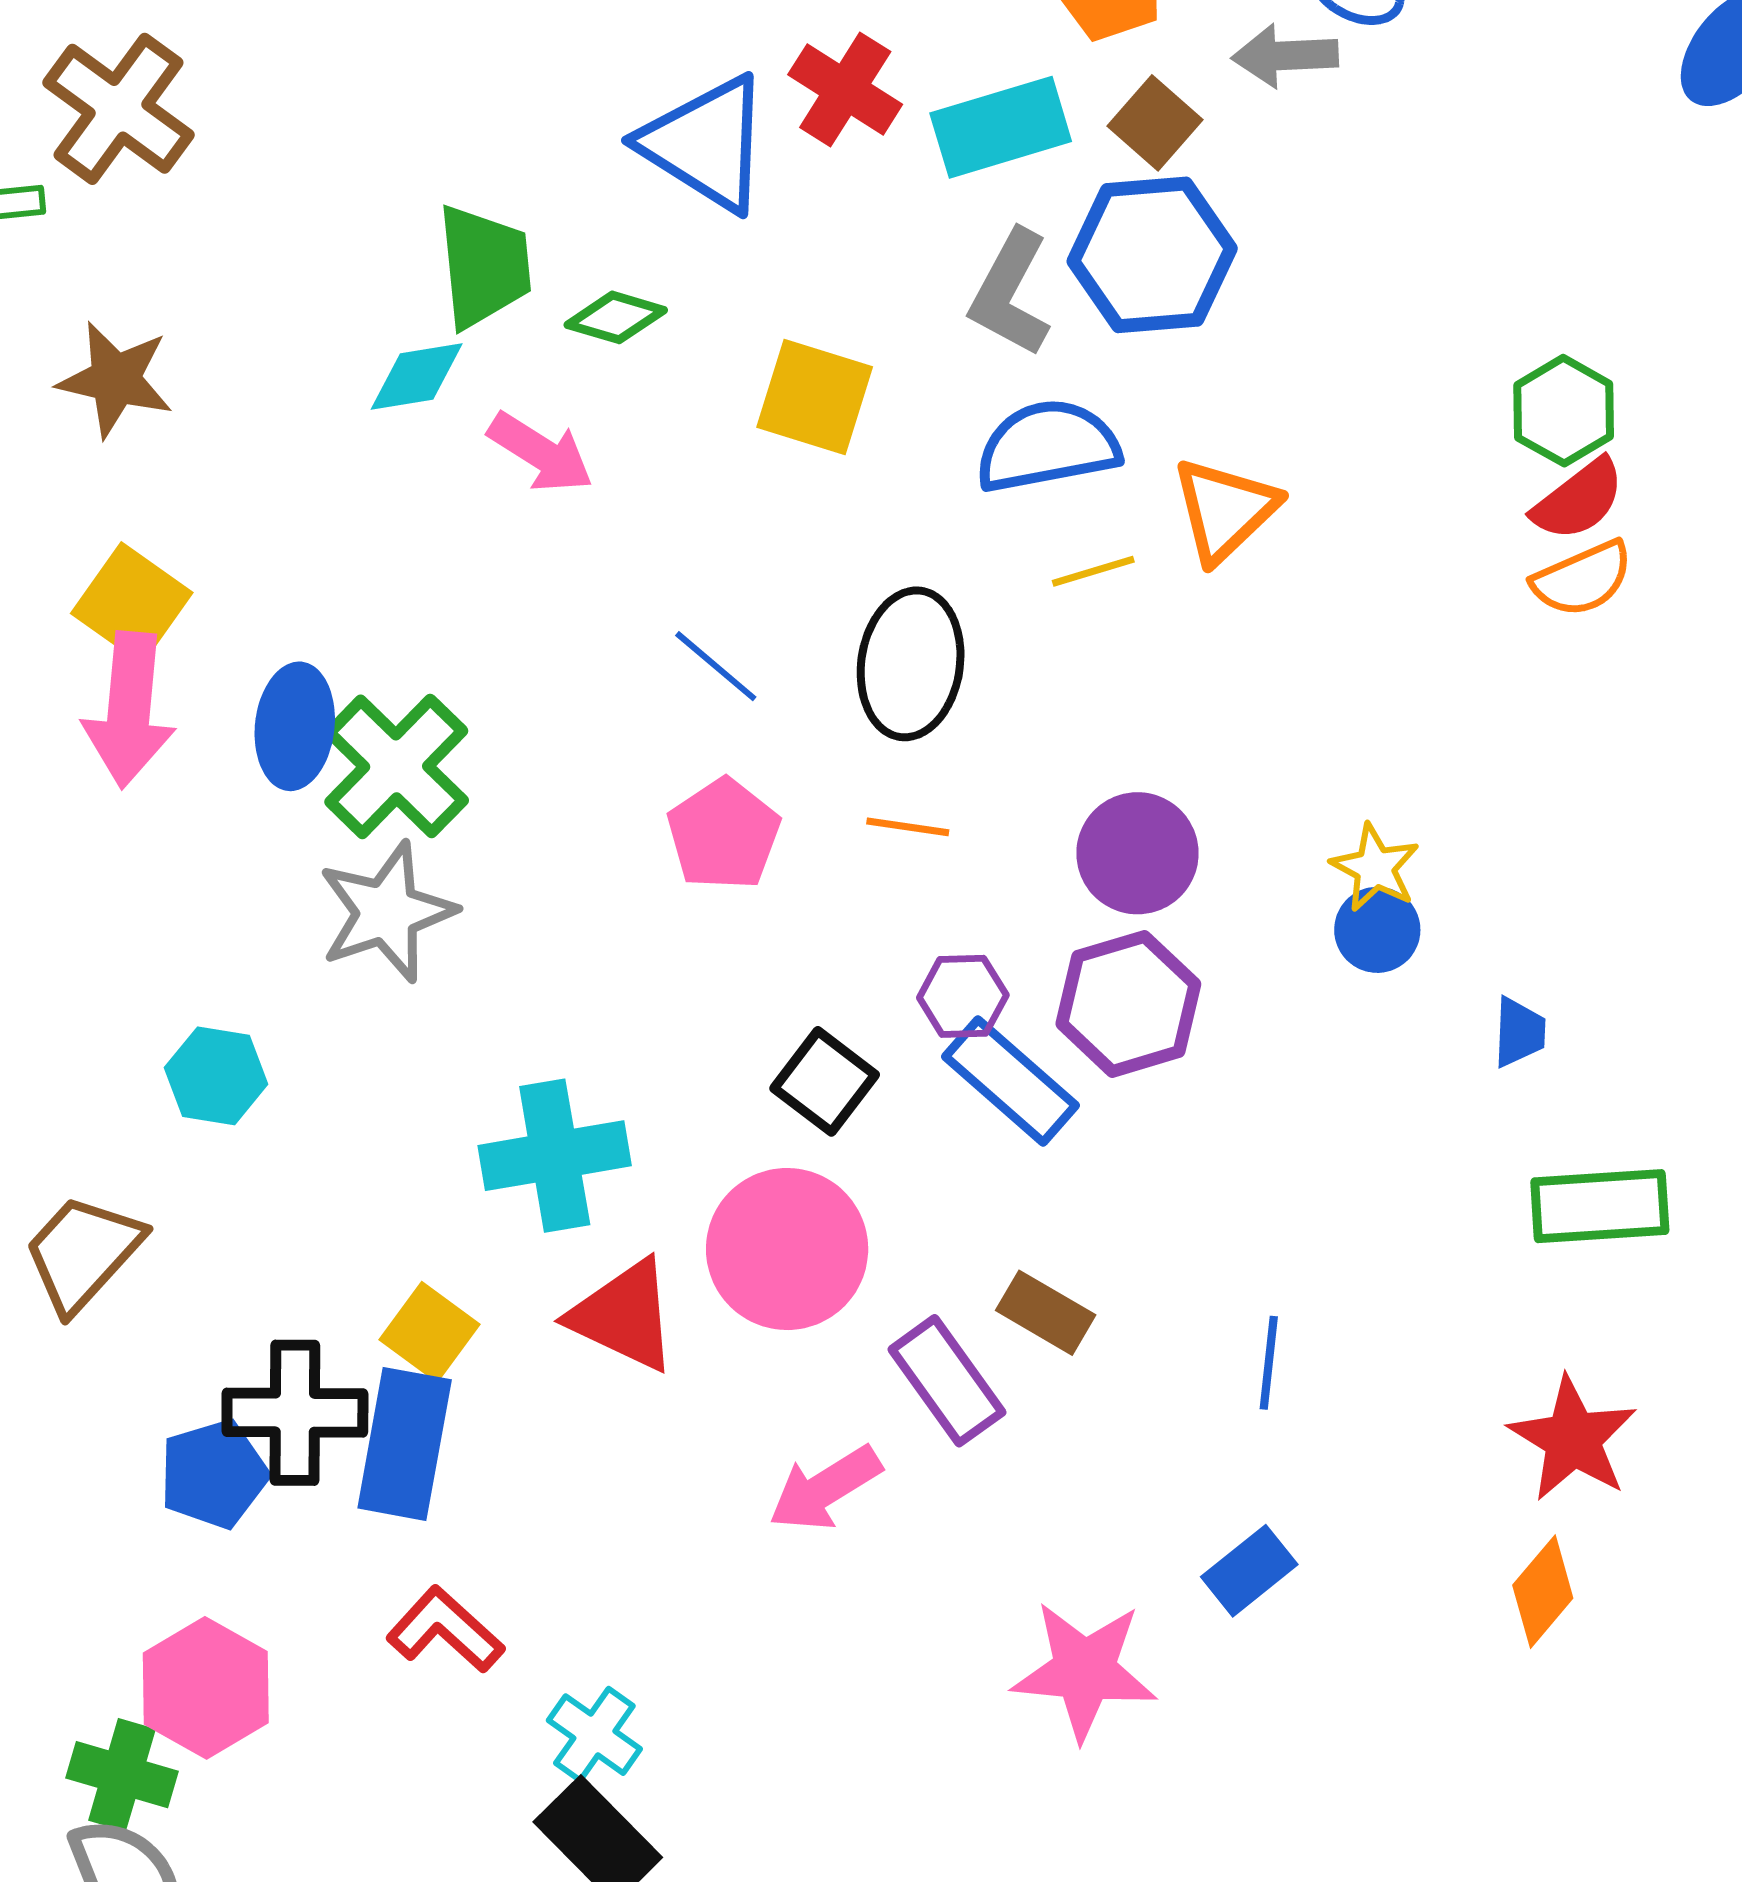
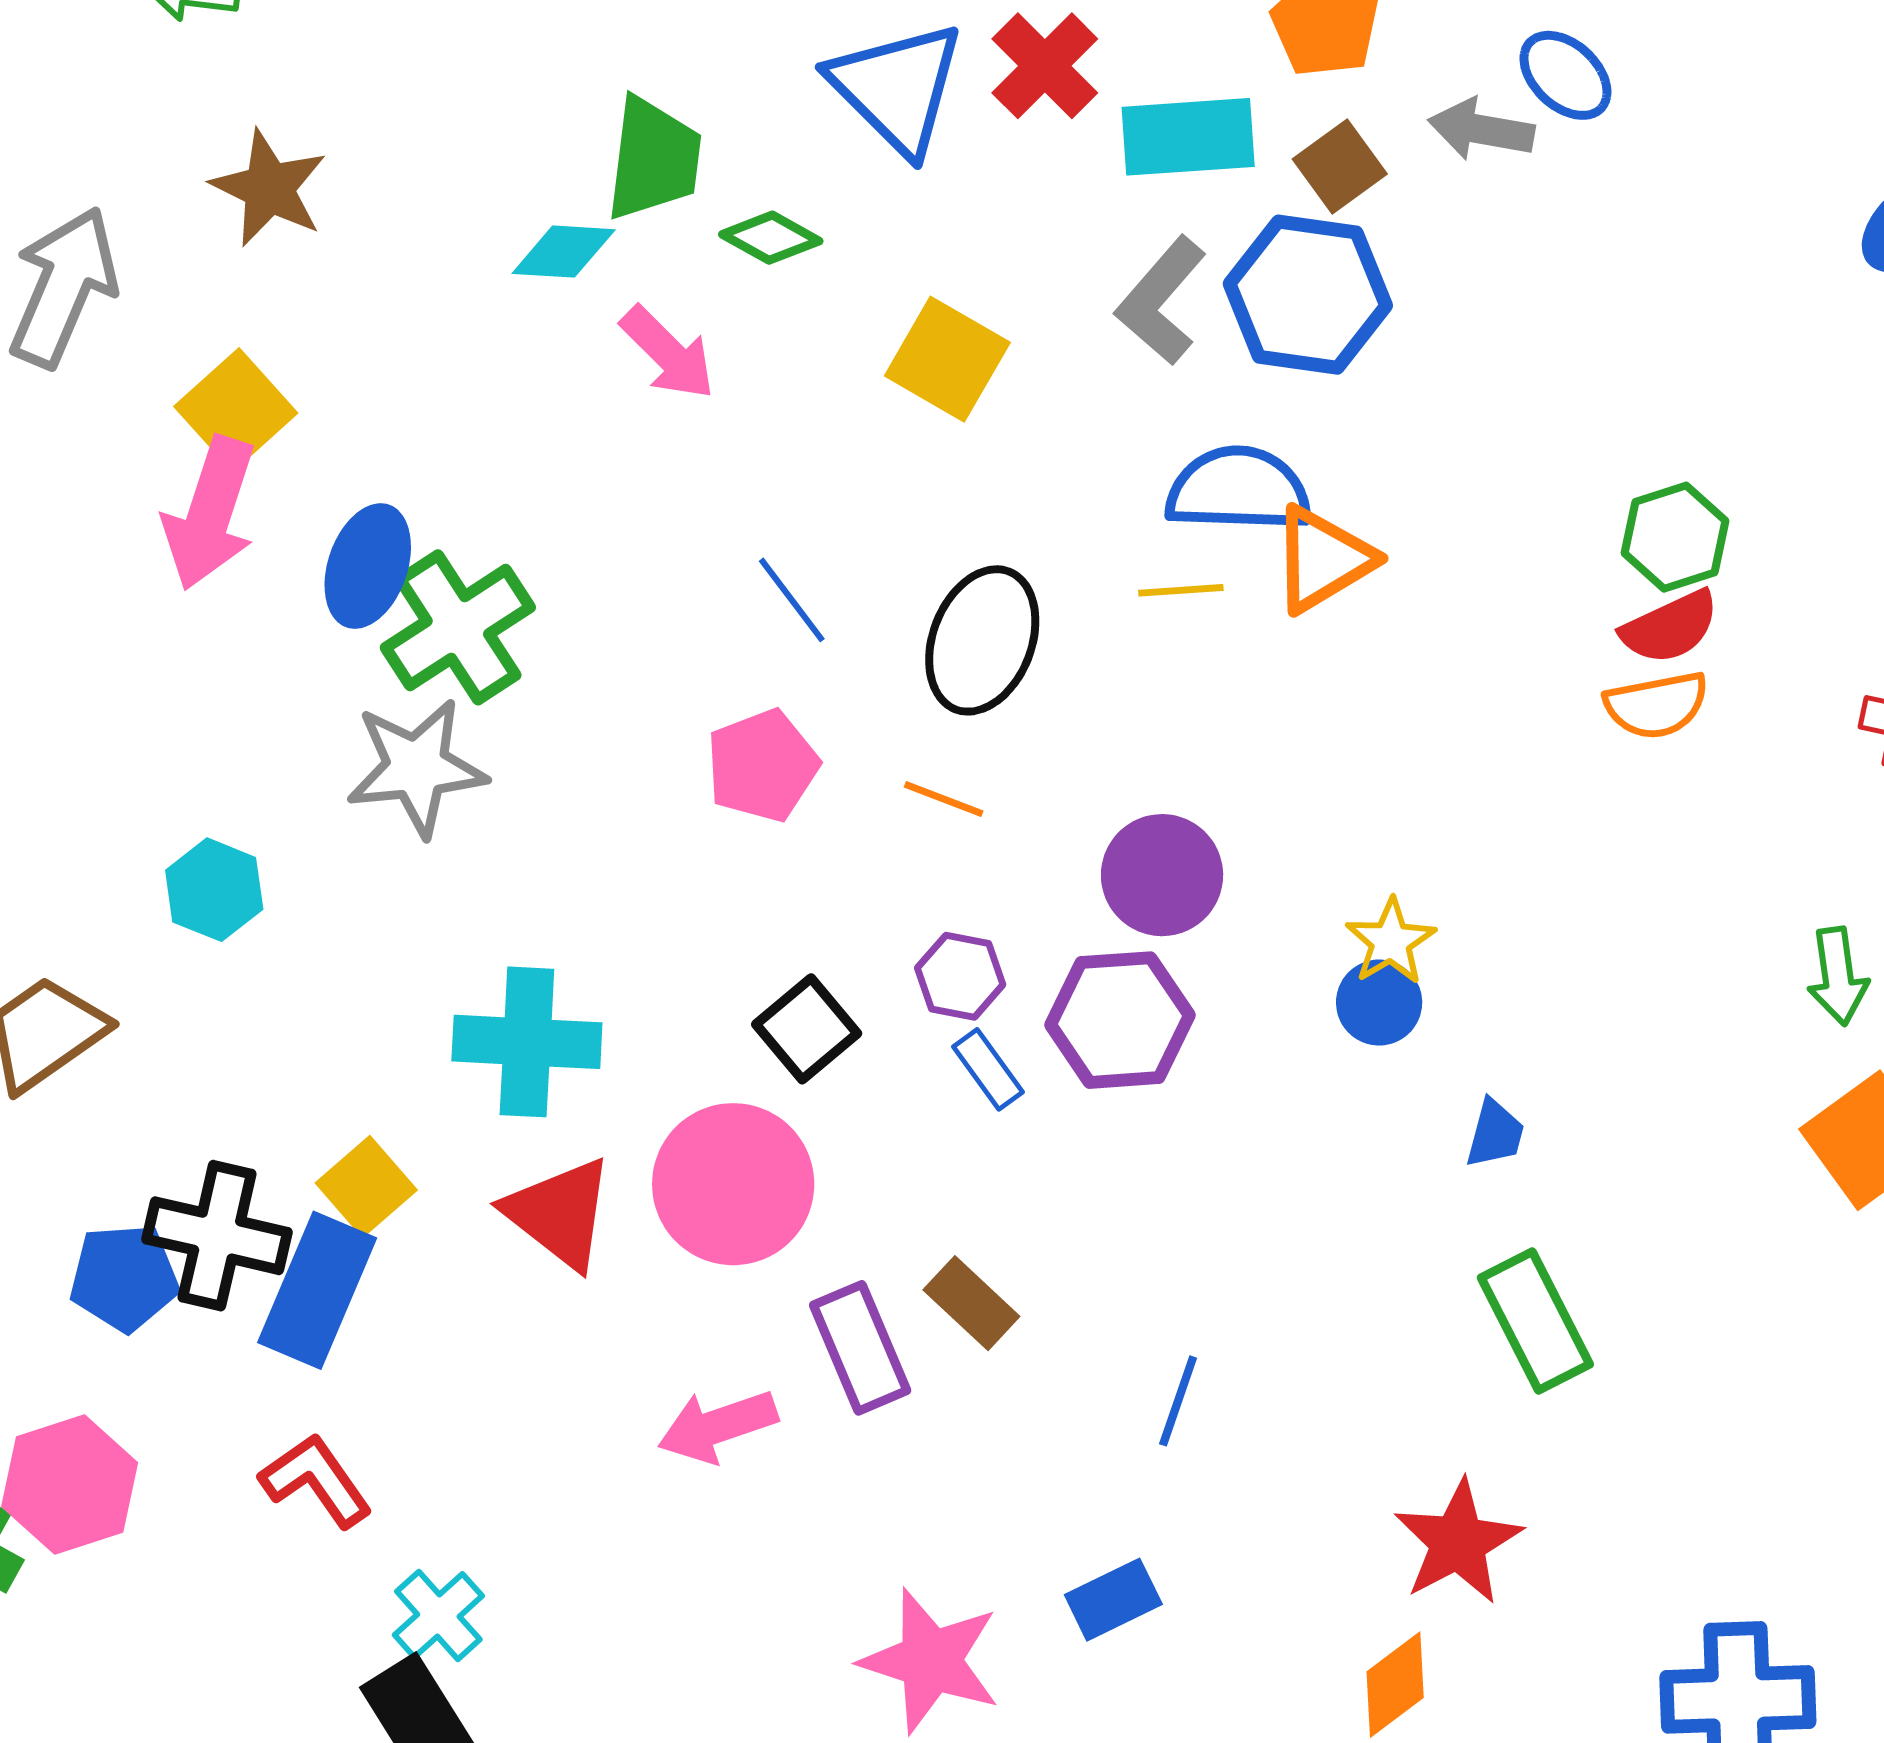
blue semicircle: (1048, 446) -> (1239, 490), moved
blue rectangle: (1010, 1081) -> (988, 1069), size x0.6
green rectangle: (1600, 1206) -> (1535, 1321), turned 54

